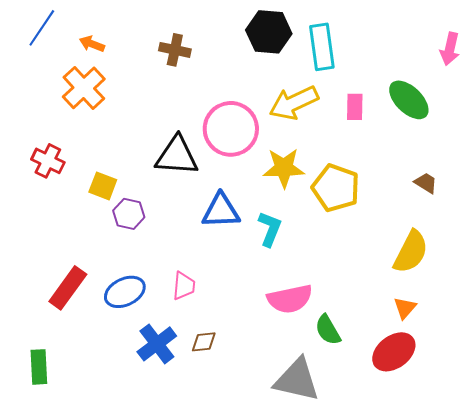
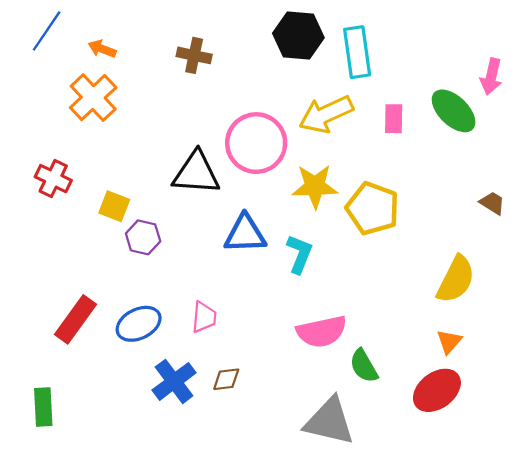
pink arrow: (450, 49) -> (491, 77), moved
brown trapezoid: (426, 183) -> (492, 203), moved

